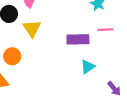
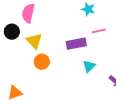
orange circle: (12, 56) -> (42, 62), moved

